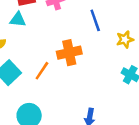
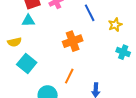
orange line: (42, 71) -> (69, 76), moved

